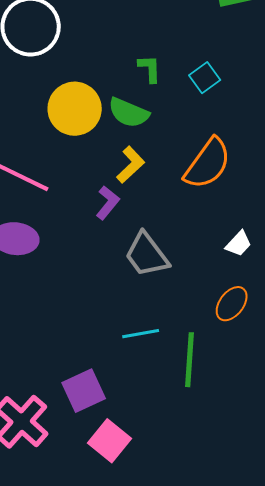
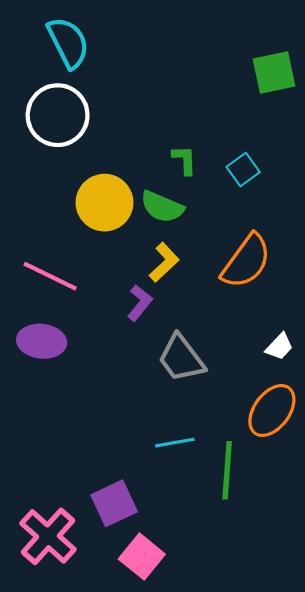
orange ellipse: (232, 304) -> (272, 411), size x1.4

